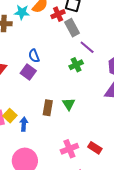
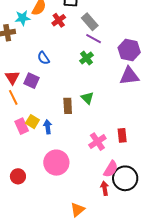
red cross: (58, 14) -> (59, 20), moved
gray rectangle: (72, 28) -> (90, 22), moved
purple square: (28, 72) -> (31, 81), moved
red rectangle: (95, 148) -> (122, 135), turned 64

